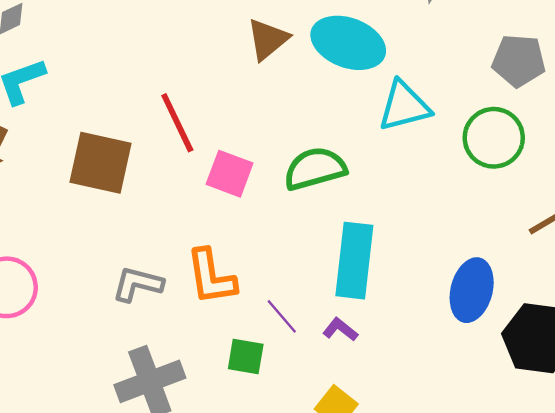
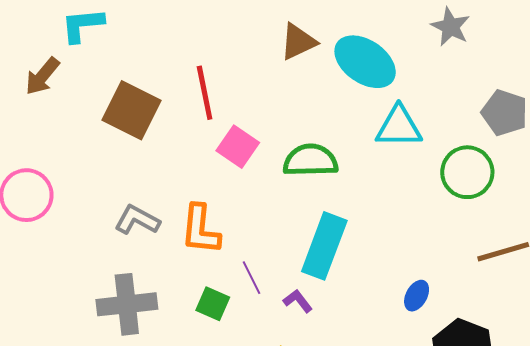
blue ellipse: (472, 290) -> (417, 296), size x0.6

